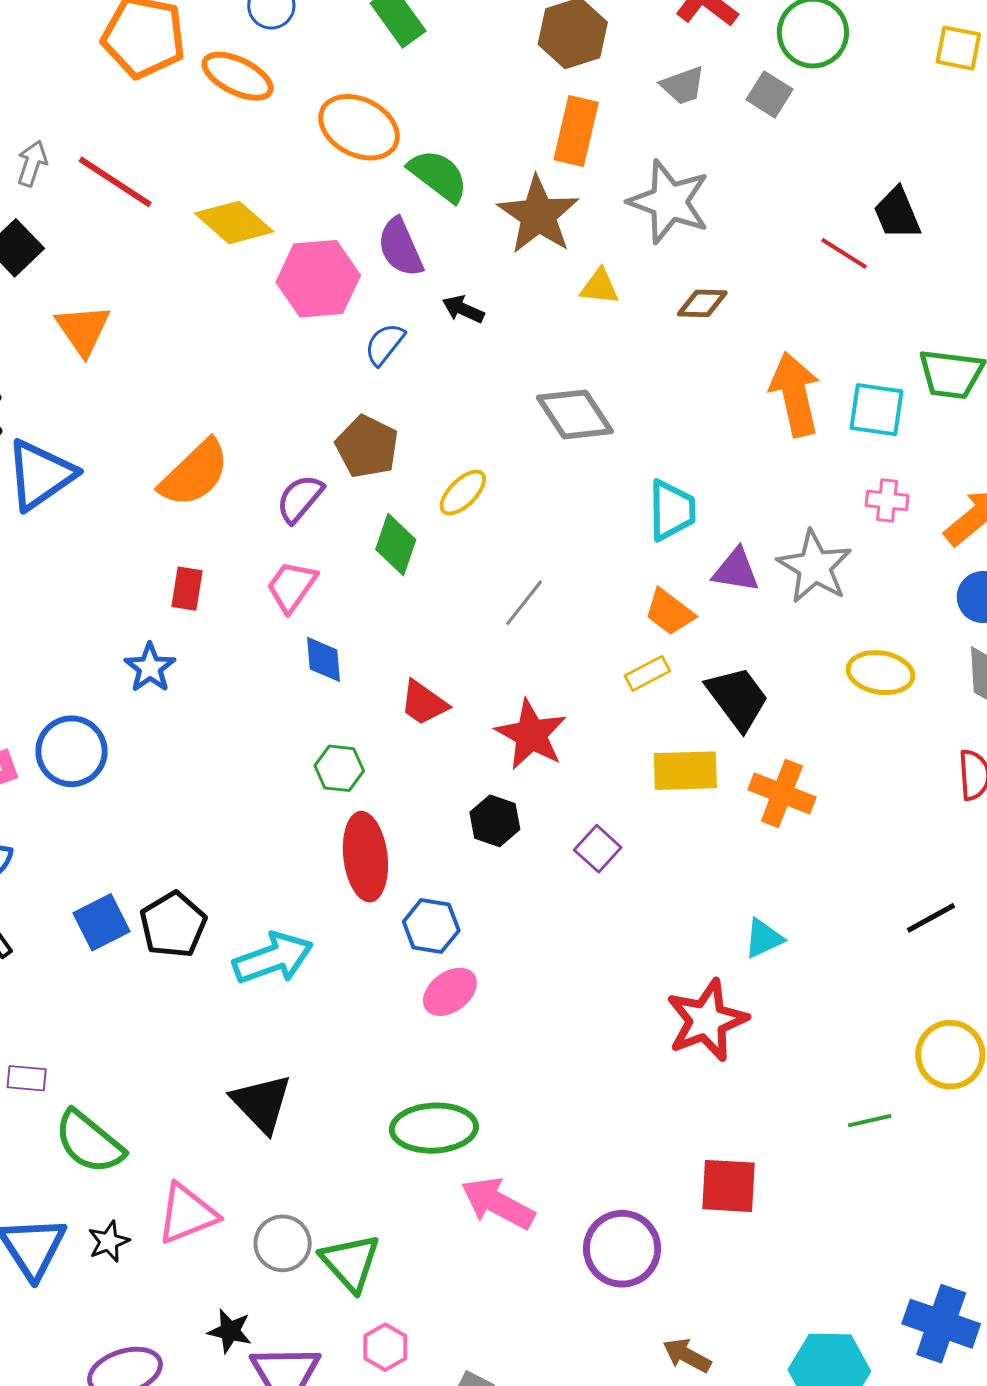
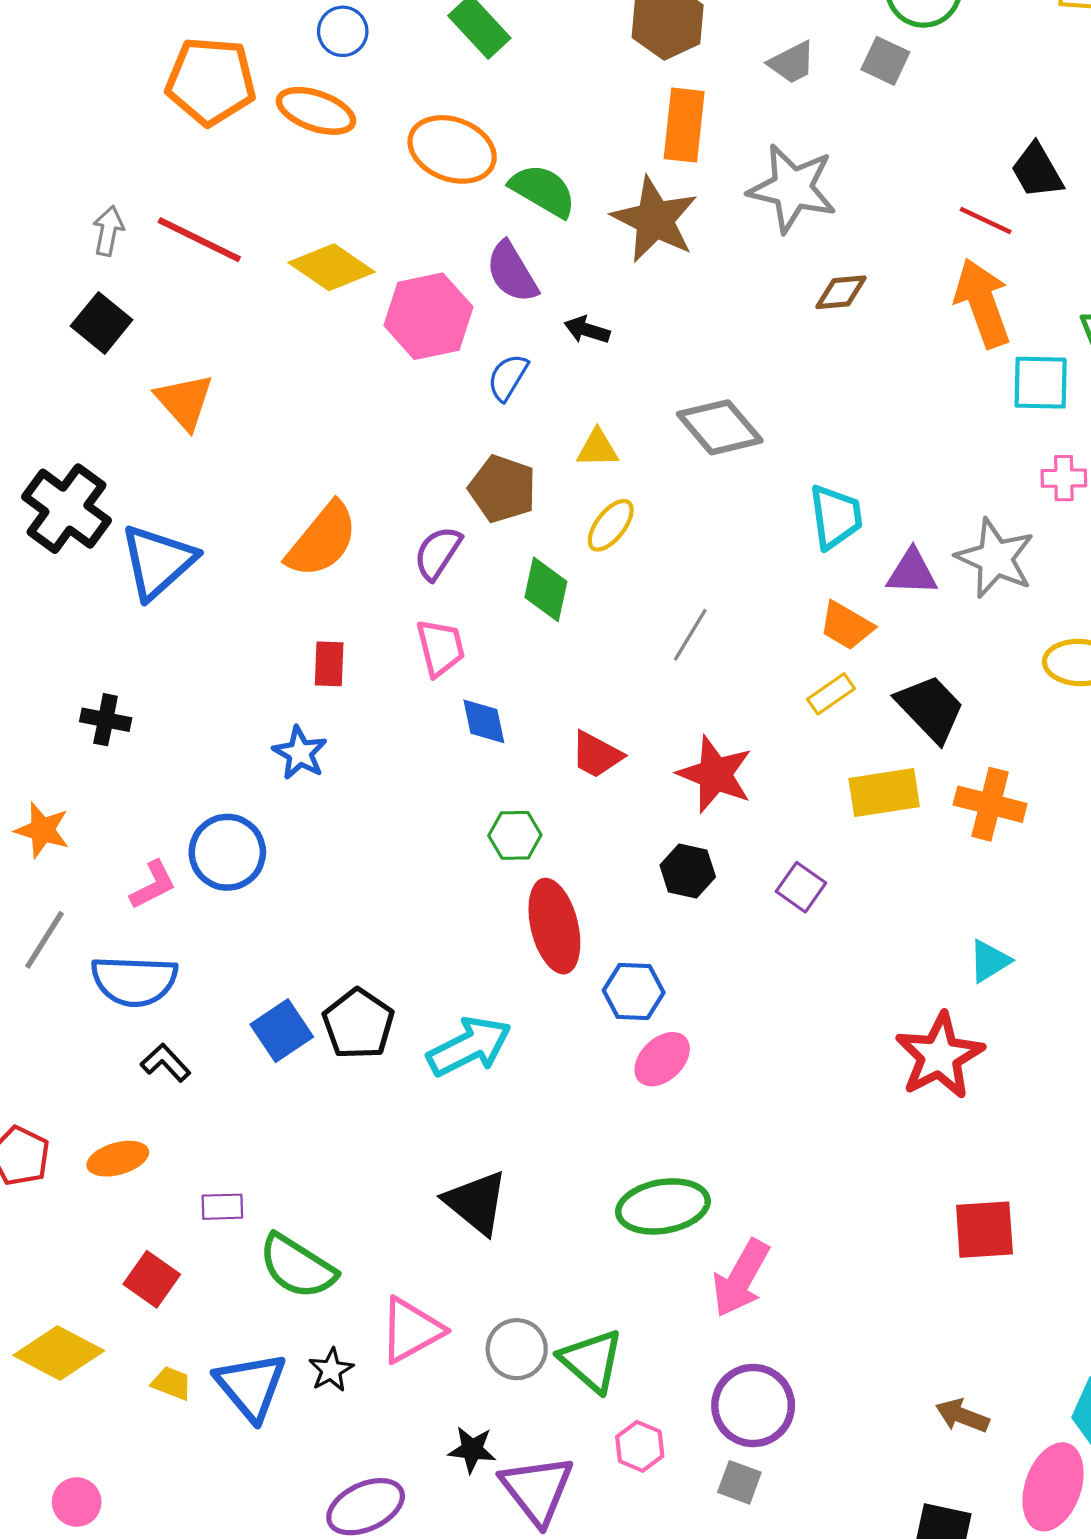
yellow triangle: (600, 287) -> (598, 448), moved
orange arrow: (795, 394) -> (982, 303), moved
pink trapezoid: (292, 586) -> (440, 648), turned 138
pink arrow: (498, 1203) -> (741, 1278), turned -82
purple circle: (622, 1249) -> (753, 1406), moved

